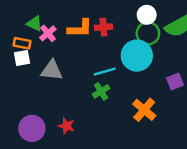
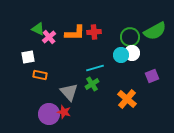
white circle: (147, 15) -> (132, 53), moved
orange rectangle: (22, 43) -> (40, 75), moved
cyan circle: (137, 56) -> (121, 55), size x0.6
gray triangle: (52, 70) -> (69, 92), moved, turned 42
purple circle: (32, 128) -> (49, 114), moved

